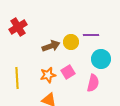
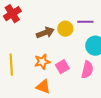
pink square: (68, 72) -> (62, 67), moved

